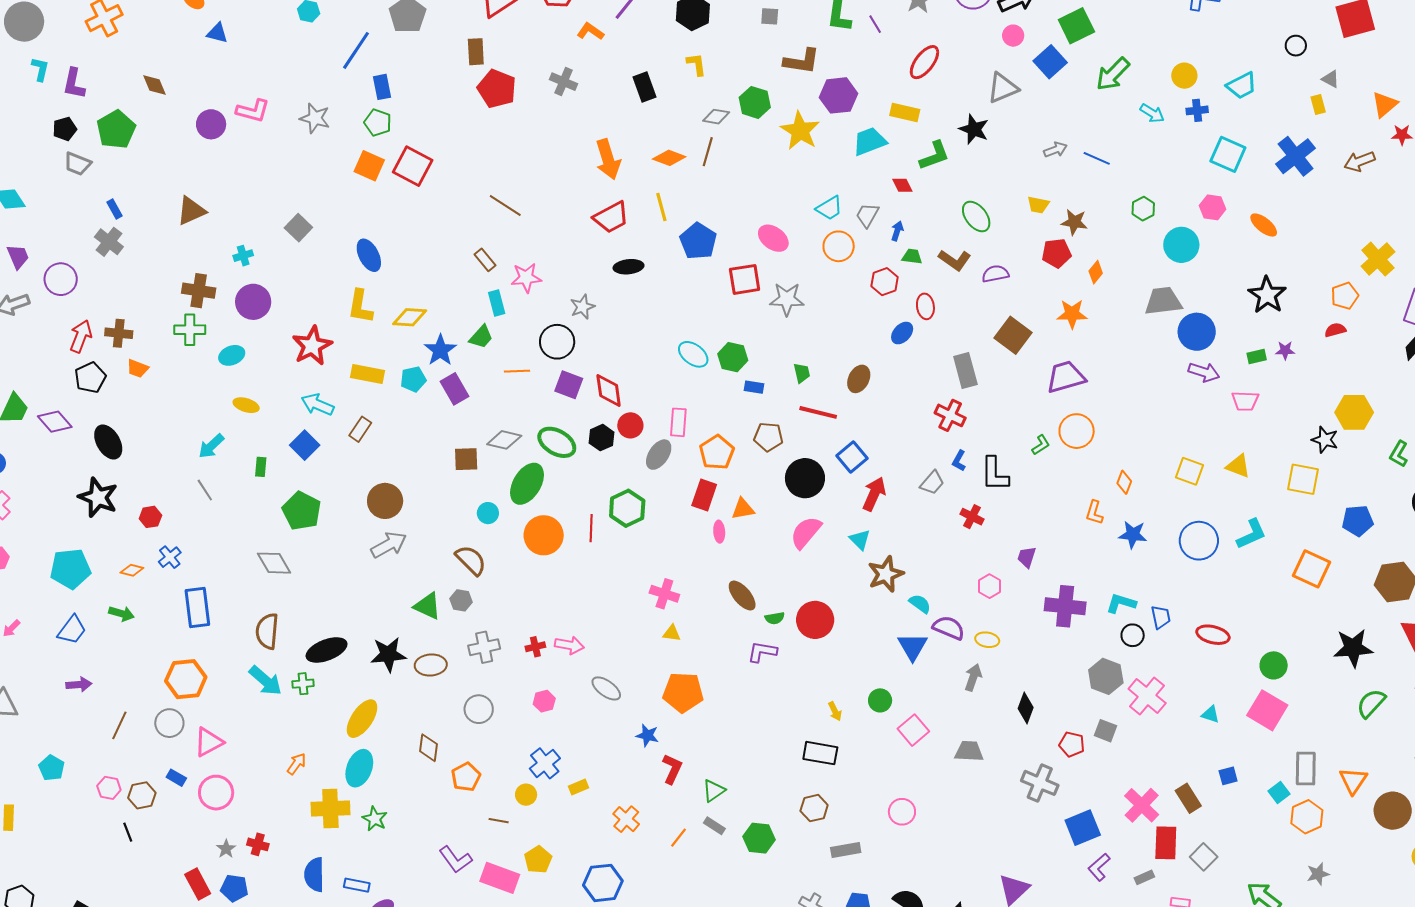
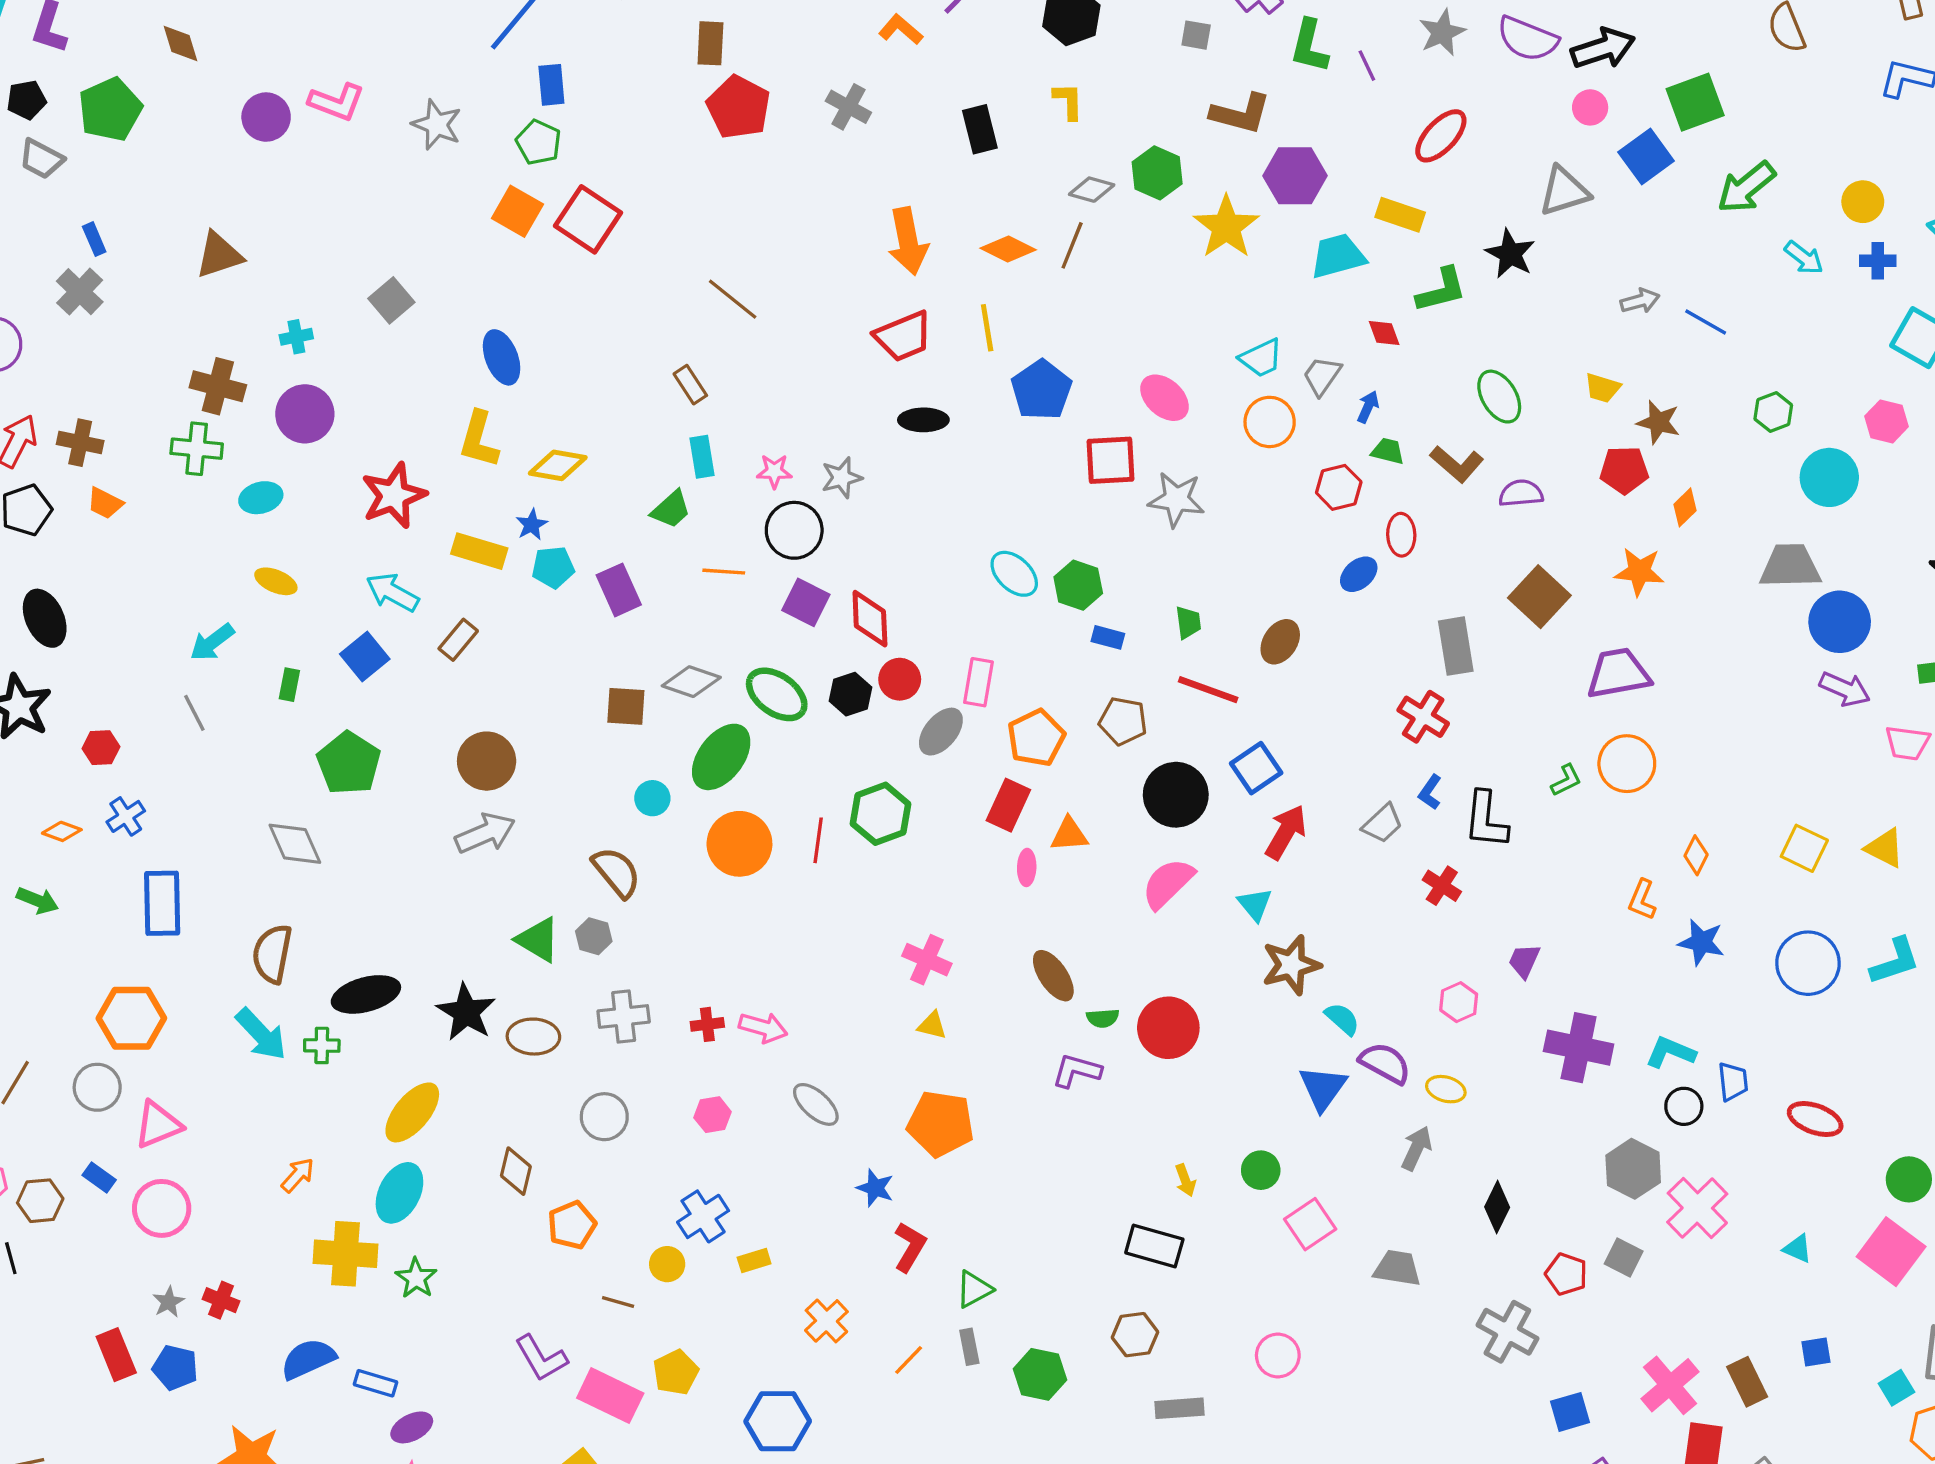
pink star: (526, 278) -> (774, 471), moved, size x0.7
blue star: (440, 350) -> (532, 525), moved, size x0.6
black star: (388, 654) -> (466, 1012), turned 30
gray rectangle: (714, 826) -> (969, 1347), turned 40
blue square: (1083, 828) -> (1570, 1412), size x0.7
blue semicircle: (314, 875) -> (308, 1359), turned 60

